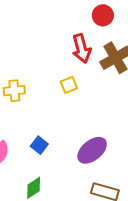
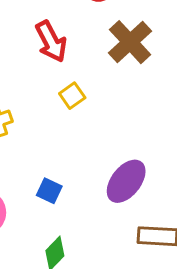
red arrow: (82, 48) -> (51, 41), moved

